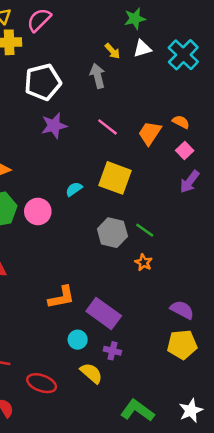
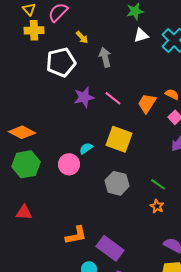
yellow arrow: (112, 51) -> (82, 37), moved
purple star: (54, 126) -> (84, 97), moved
pink circle: (38, 211) -> (69, 164), moved
green line: (145, 230) -> (158, 184), moved
orange star: (144, 262) -> (157, 206), moved

